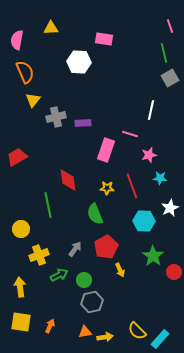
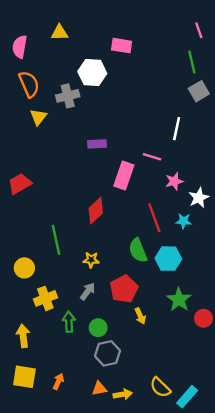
gray cross: (56, 117) -> (68, 96), moved
cyan star: (160, 178) -> (184, 221), moved
red diamond: (68, 180) -> (96, 211), moved, turned 55
yellow star: (107, 188) -> (91, 260), moved
white star: (170, 208) -> (199, 198), moved
green semicircle: (95, 214) -> (138, 250), moved
green arrow: (59, 275) -> (69, 322), turned -66

